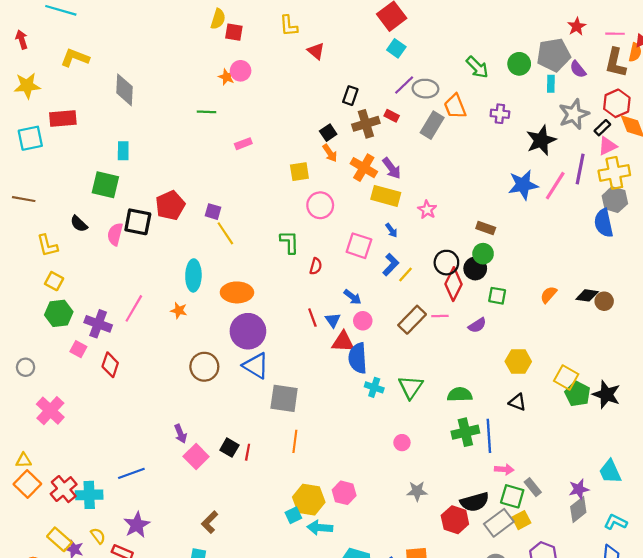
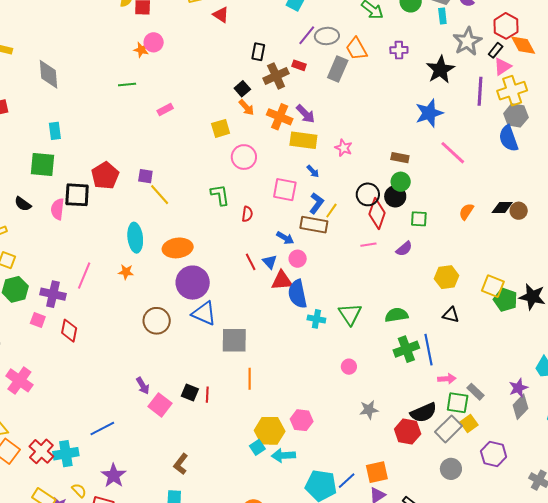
pink line: (555, 186) -> (453, 153), moved, turned -72
brown rectangle: (412, 320) -> (314, 225), moved, turned 64

